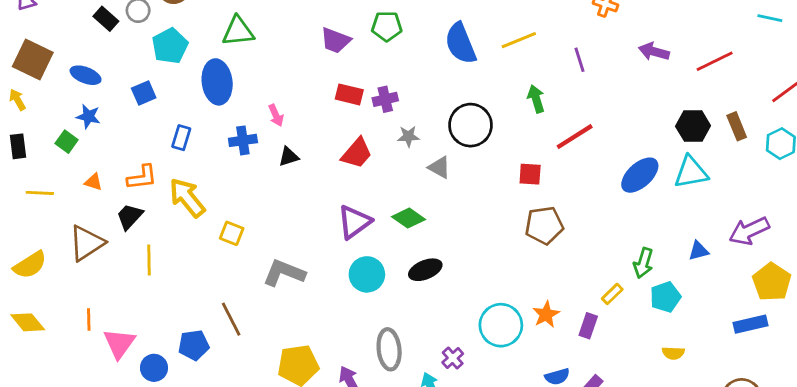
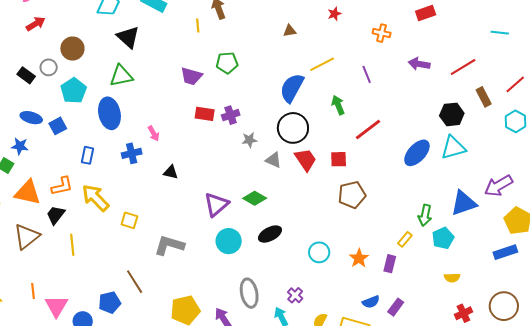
blue semicircle: (461, 43) -> (292, 88), moved, turned 56
blue ellipse: (86, 75) -> (31, 118), moved
brown rectangle: (737, 126) -> (484, 97), moved
red trapezoid: (357, 153) -> (306, 160), moved, turned -70
black triangle: (289, 157) -> (171, 172), moved, turned 35
orange triangle: (93, 182) -> (28, 193), size x2.0
blue triangle: (699, 251) -> (464, 203), size x1.8
cyan circle: (501, 325) -> (319, 252), moved, size x0.7

